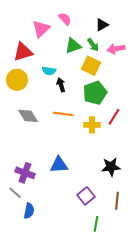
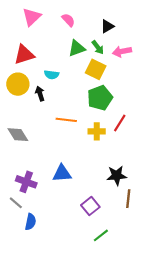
pink triangle: (41, 29) -> (32, 17), moved
black arrow: (61, 85) -> (40, 94), moved
gray diamond: (28, 116) -> (18, 135), moved
brown line: (117, 201) -> (128, 199), moved
green line: (96, 224) -> (101, 235), turned 42

